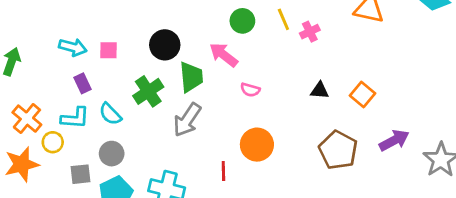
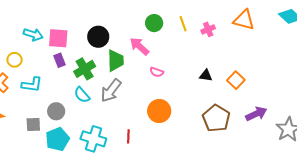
pink cross: (310, 32) -> (208, 29), moved
pink square: (108, 50) -> (58, 38), size x1.5
purple rectangle: (82, 83) -> (60, 60), moved
cyan semicircle: (110, 114) -> (82, 95), moved
yellow circle: (53, 142) -> (15, 60), moved
red line: (223, 171) -> (128, 136), moved

